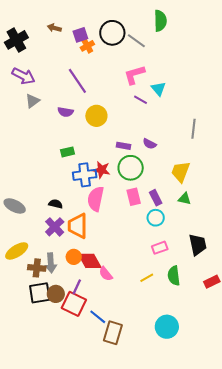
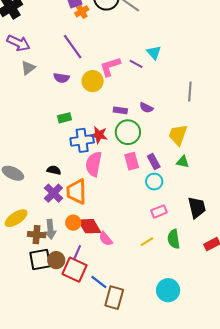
pink L-shape: (134, 75) -> (110, 67), moved

